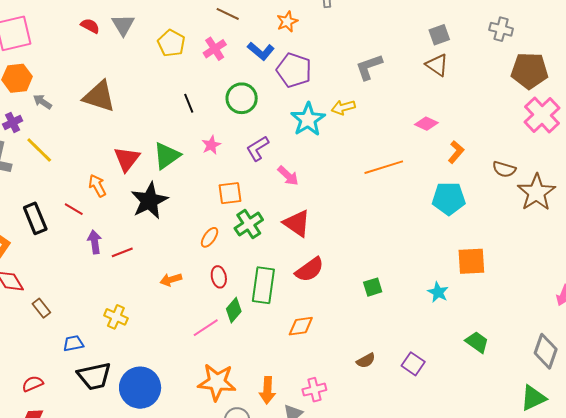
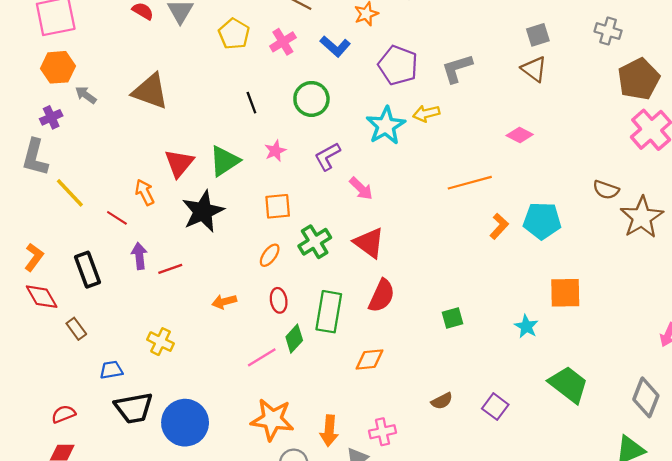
purple pentagon: (294, 70) -> (398, 65), moved
brown pentagon: (529, 71) -> (639, 79), turned -30
yellow line: (39, 150) -> (70, 193), moved
orange L-shape: (456, 152) -> (499, 226), moved
orange square: (230, 193) -> (278, 206), moved
black rectangle: (35, 218) -> (87, 270), moved
red semicircle: (310, 270) -> (382, 296), turned -32
green trapezoid: (477, 342) -> (568, 384), size x1.5

